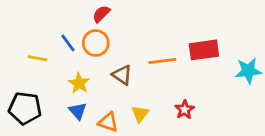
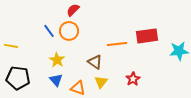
yellow line: (37, 58) -> (11, 46), moved
brown triangle: (122, 75) -> (95, 62), moved

